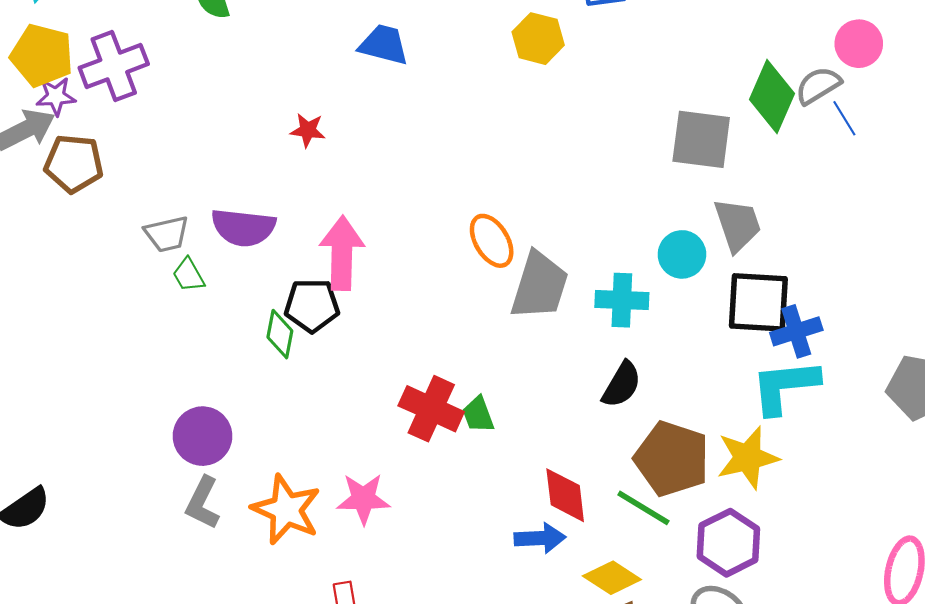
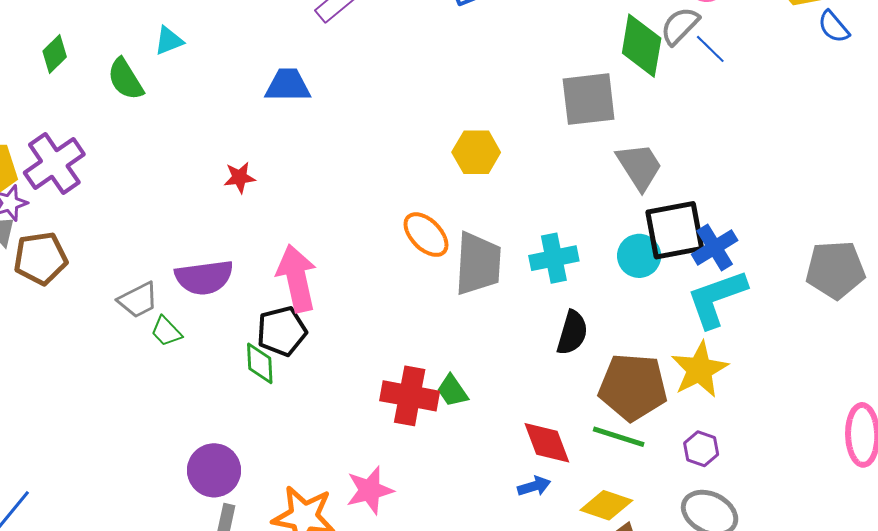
yellow hexagon: (538, 39) -> (476, 152), moved
cyan circle: (682, 254) -> (639, 256), moved
blue arrow: (540, 538) -> (534, 486), size x0.7
purple hexagon: (728, 543) -> (701, 449), size x0.6

